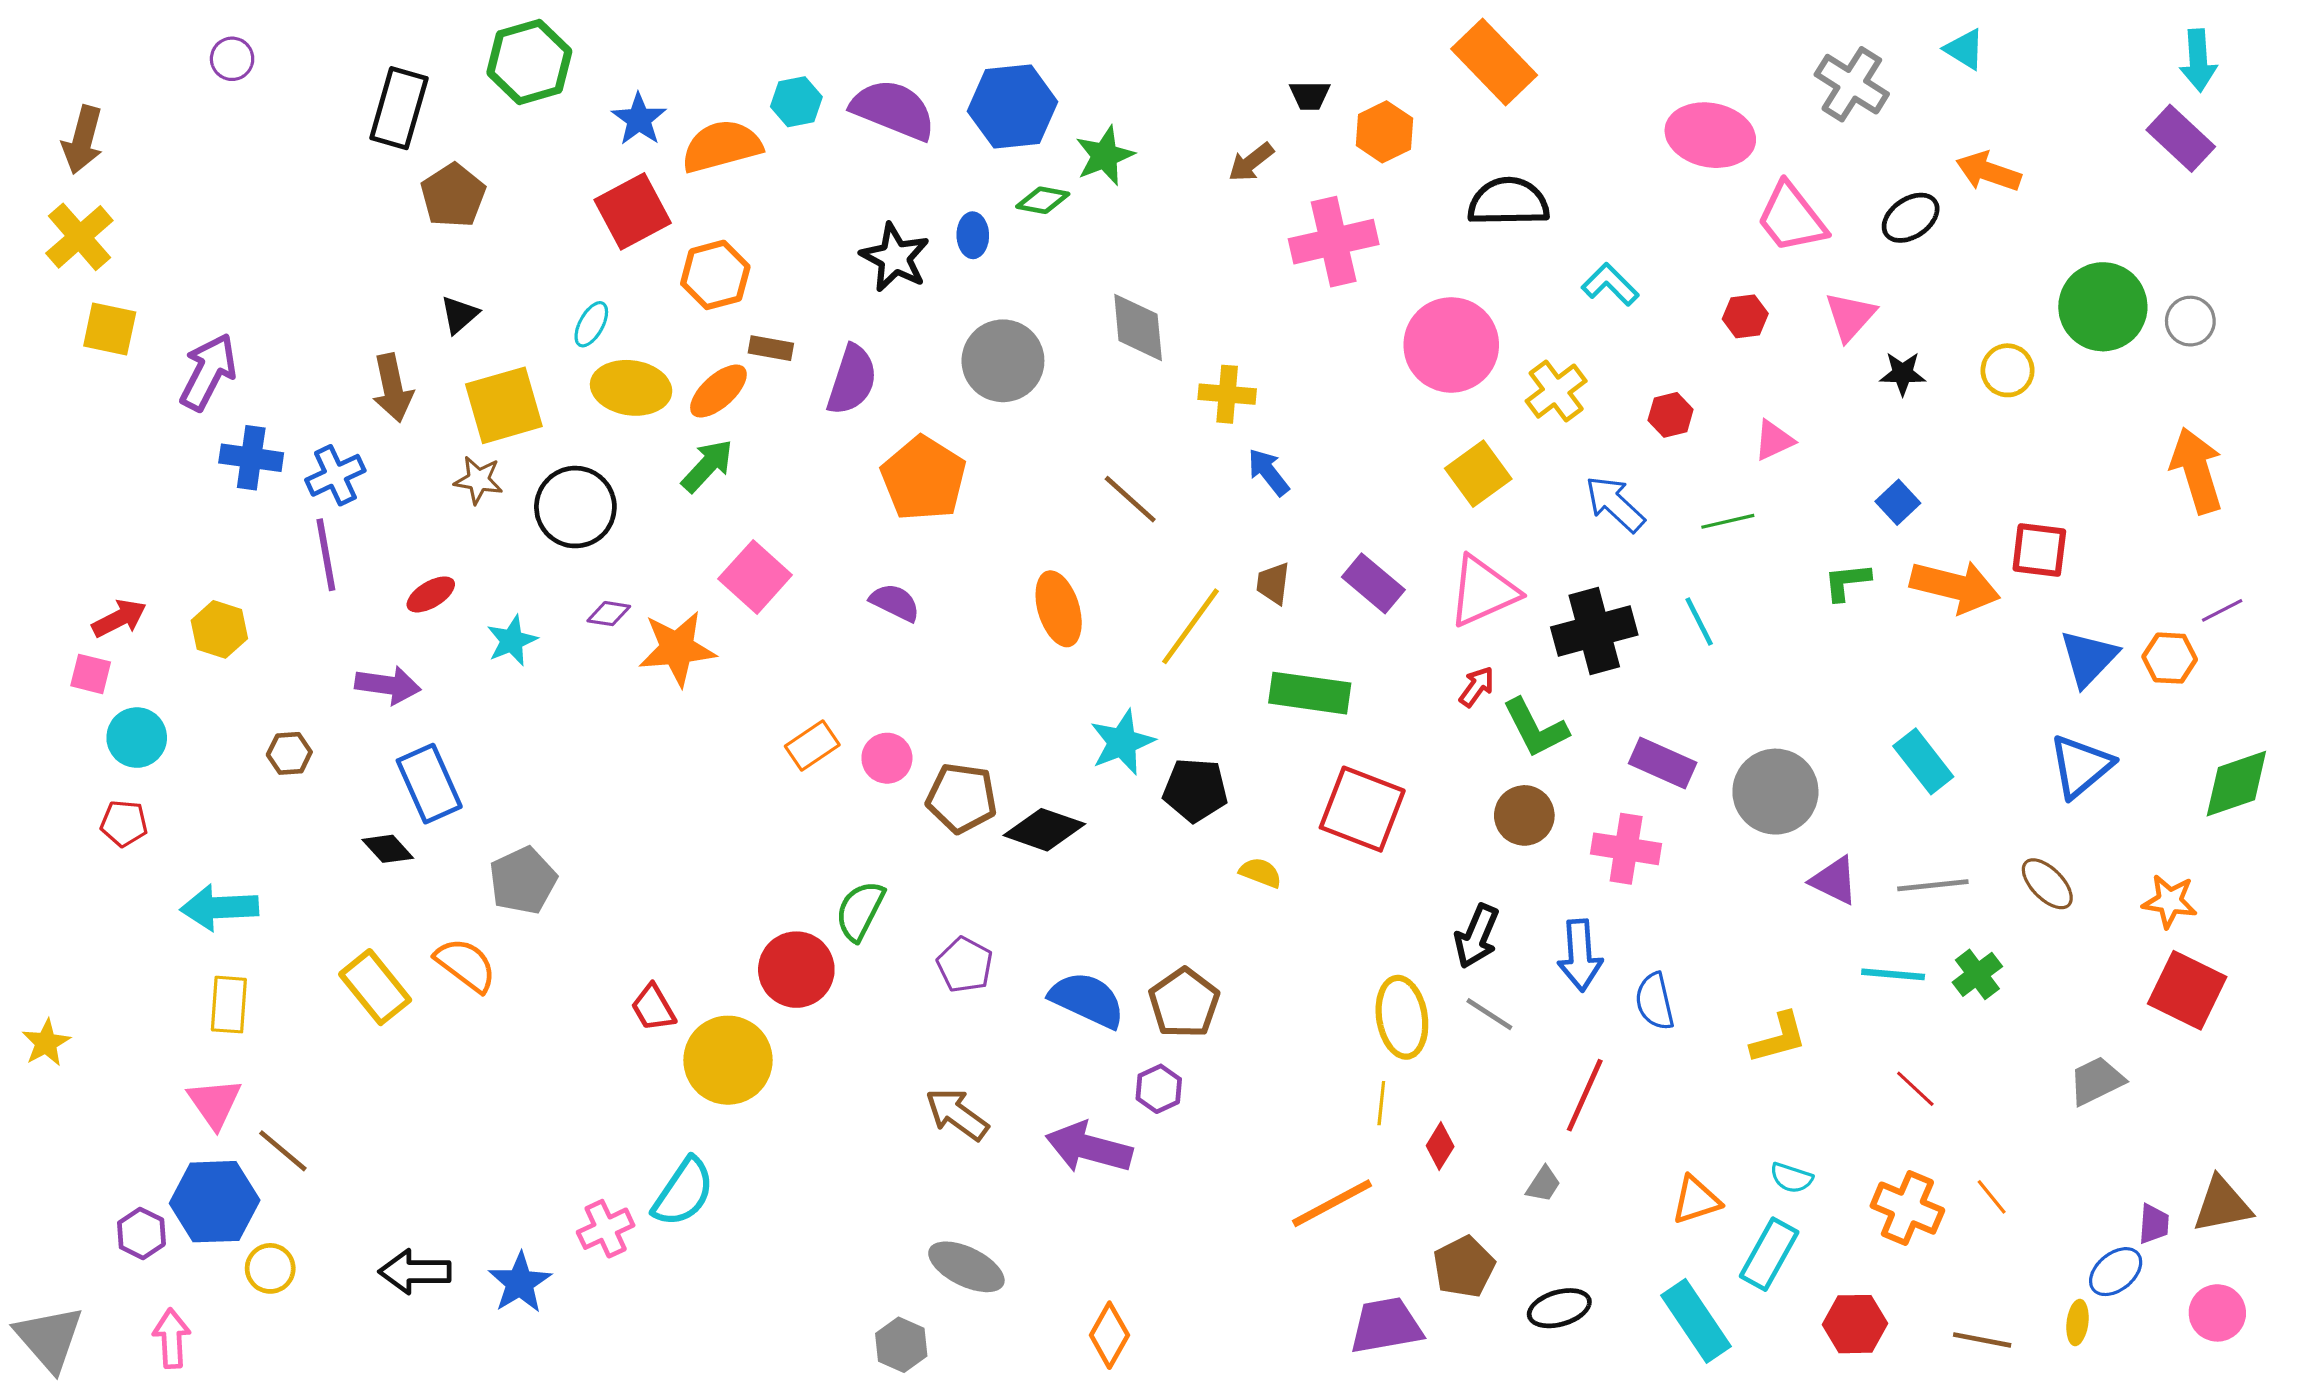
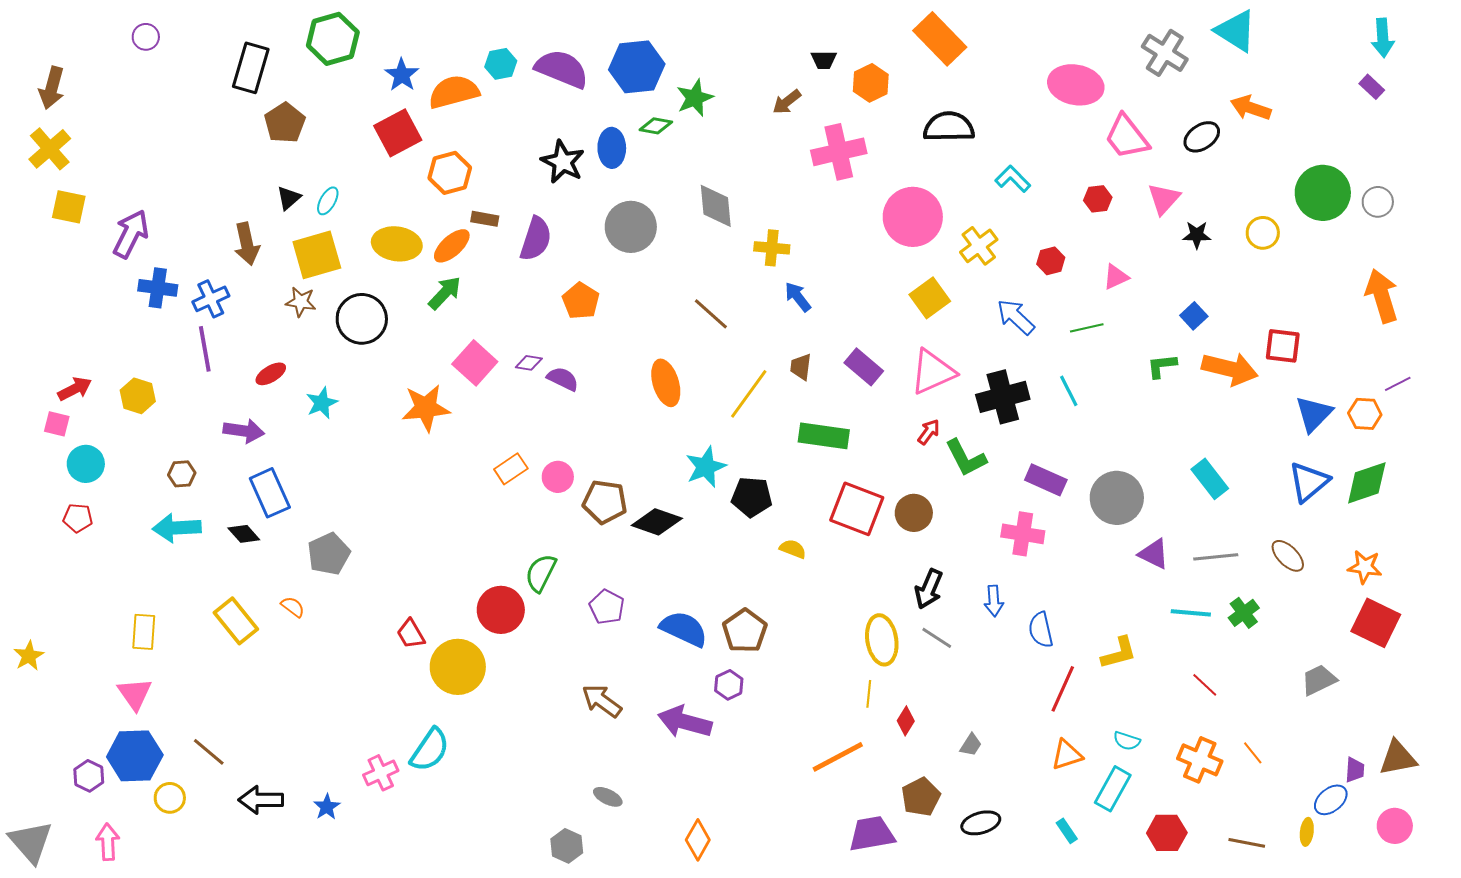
cyan triangle: (1965, 49) -> (1236, 31), size x1.6
purple rectangle: (2181, 138) -> (1372, 87), size x0.6
blue ellipse: (973, 235) -> (612, 148), size x1.4
cyan ellipse: (591, 324) -> (328, 201), moved
orange pentagon: (924, 478) -> (581, 301), size x0.7
purple diamond: (609, 614) -> (529, 363), moved
green diamond: (2236, 784) -> (1367, 483), moved
brown circle: (1524, 815) -> (914, 513), moved
cyan arrow: (219, 908) -> (177, 528), moved
blue arrow: (1580, 955) -> (994, 601), size x0.7
orange semicircle: (466, 965) -> (293, 607), size x0.6
red line: (1585, 1095) -> (1063, 689), moved
brown line: (283, 1151) -> (209, 752), moved
gray ellipse: (966, 1267) -> (608, 797), size x0.6
blue star: (520, 1283) -> (327, 807), size x0.7
cyan rectangle: (1696, 1321) -> (1067, 831), size x0.5

